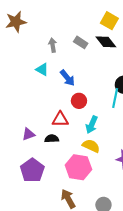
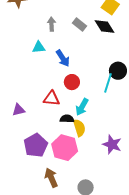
cyan triangle: (42, 69) -> (39, 47), turned -40
black semicircle: (52, 139) -> (67, 119), moved
yellow semicircle: (91, 146) -> (79, 128), turned 42
purple pentagon: (32, 170) -> (36, 145), moved

